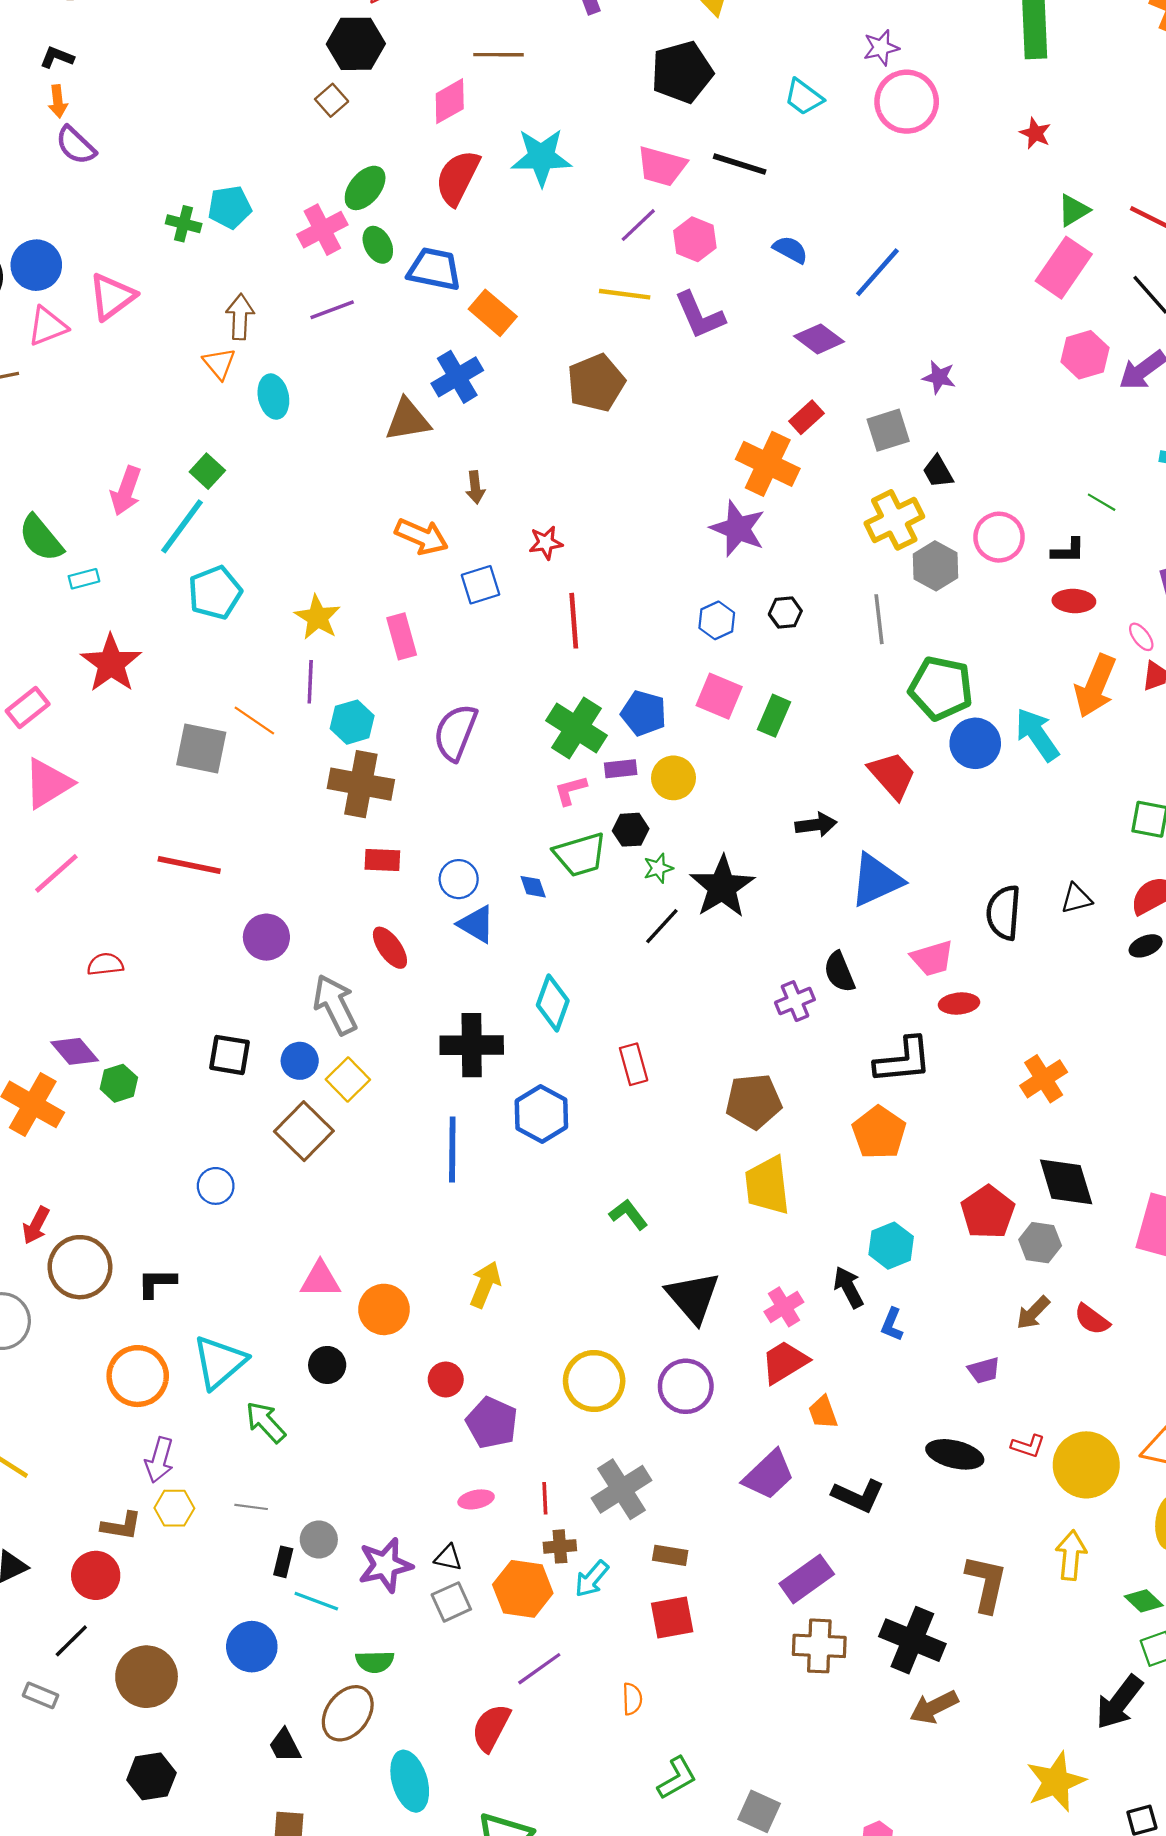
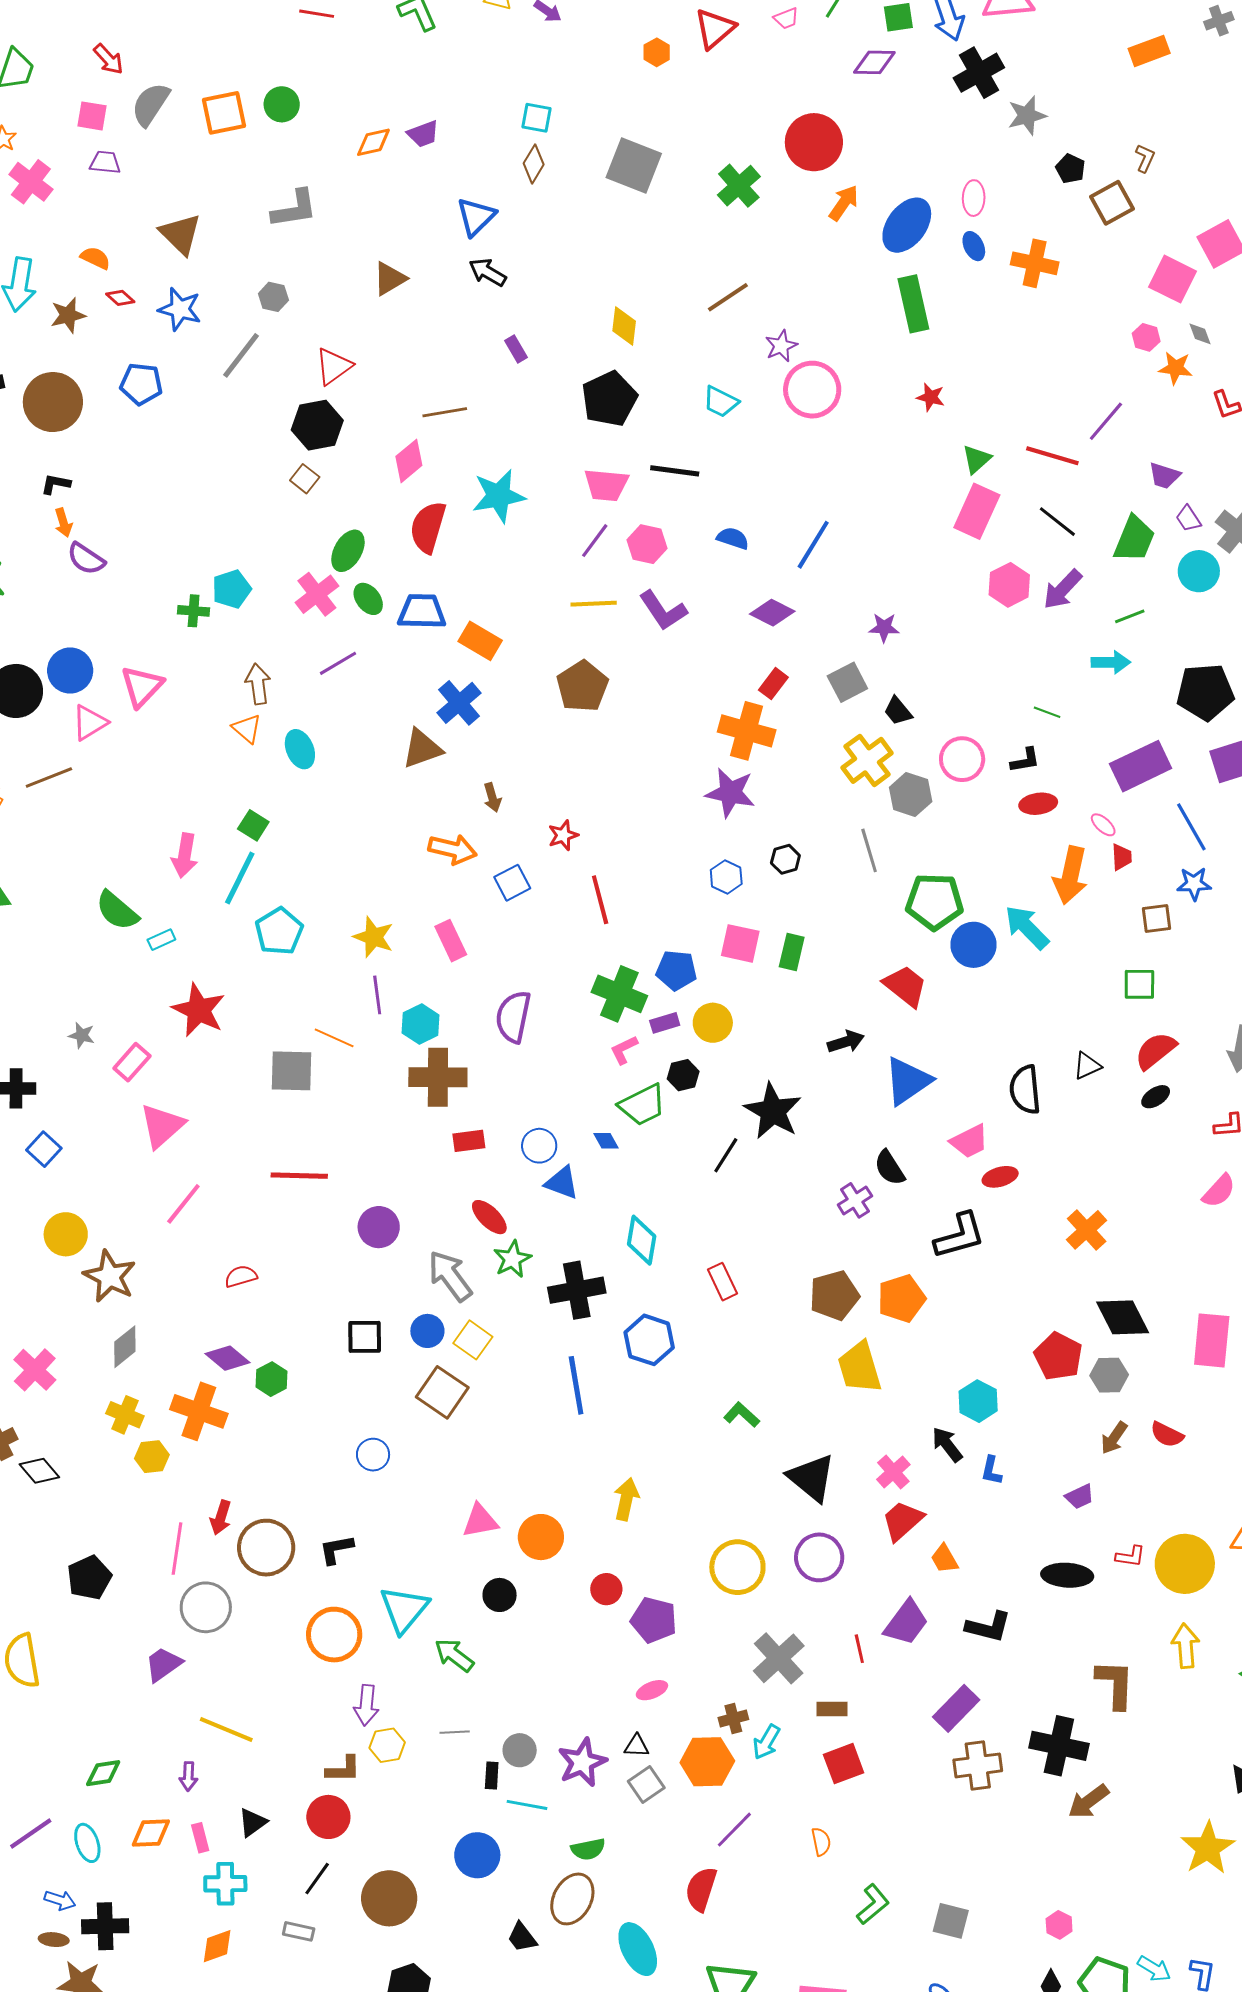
green star: (658, 868) -> (512, 1259), moved, size x1.4
orange pentagon: (879, 1133) -> (901, 1298), moved, turned 30
red line: (545, 1498) -> (859, 1649), moved

